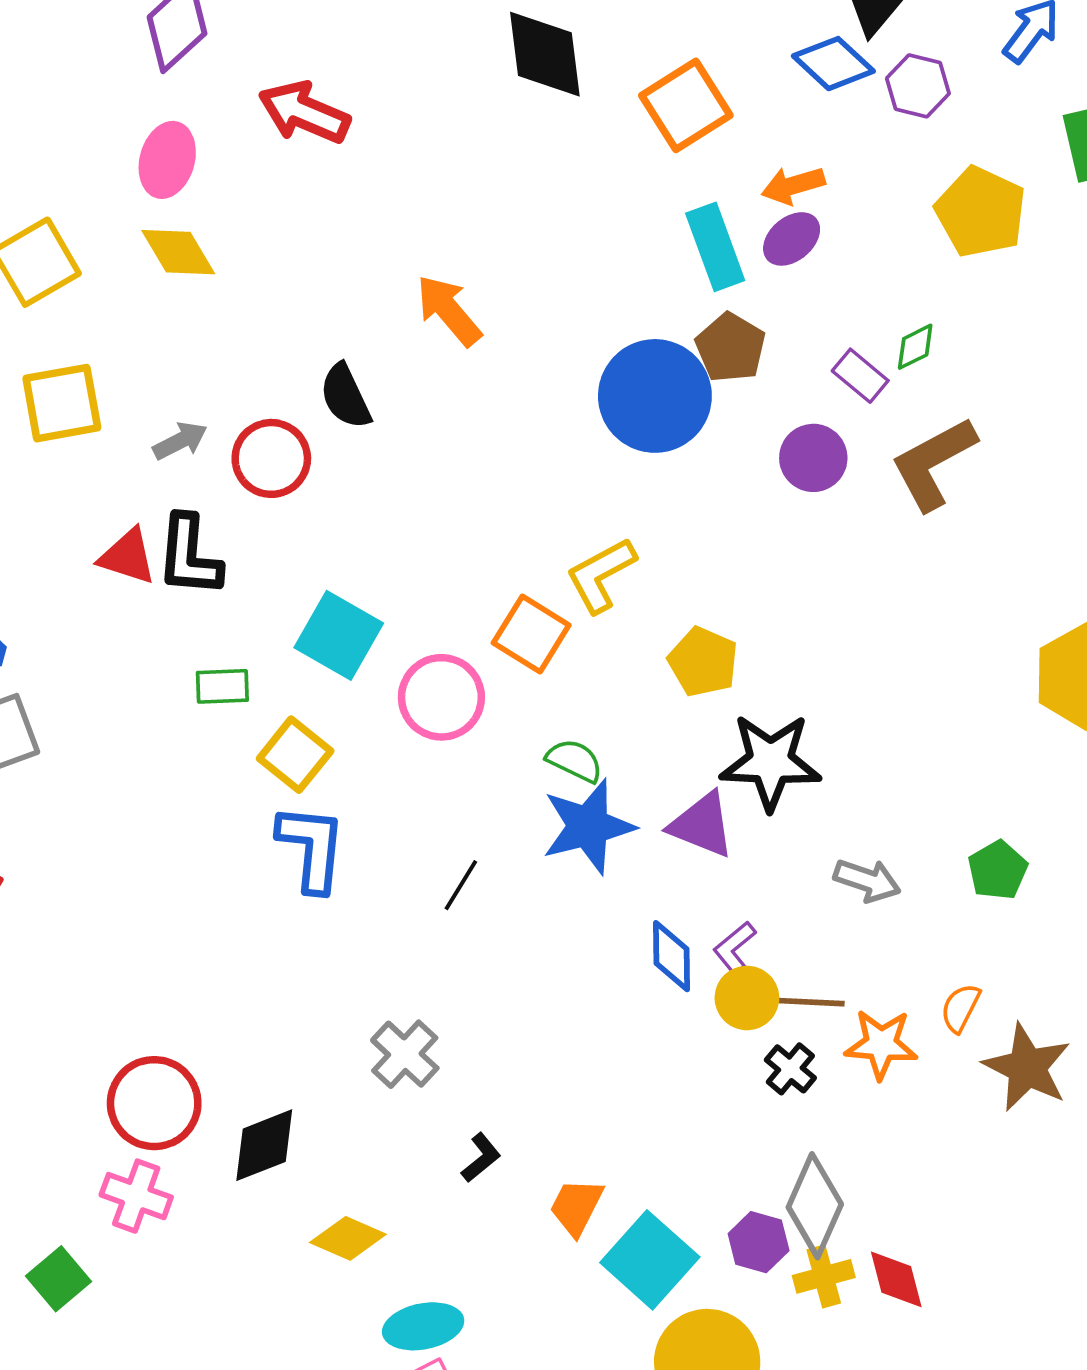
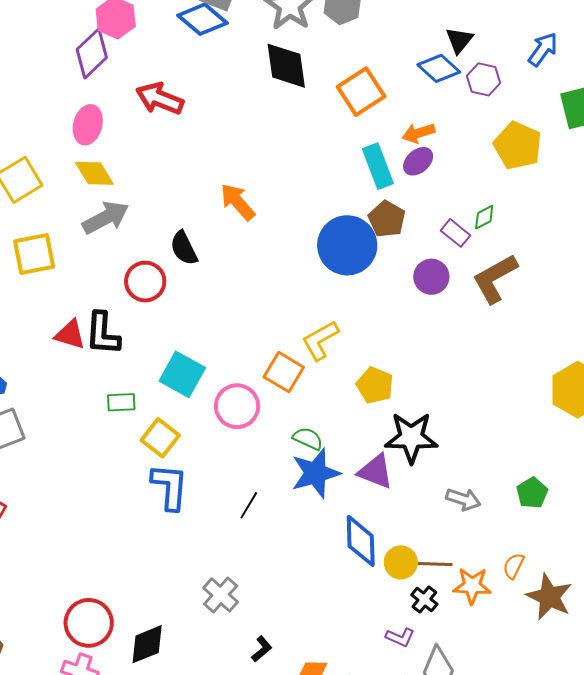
gray arrow: (180, 441) -> (106, 218), moved, size x1.6
purple L-shape: (734, 948) -> (400, 637), moved, turned -116
blue diamond: (672, 956) -> (361, 541), size x1.4

